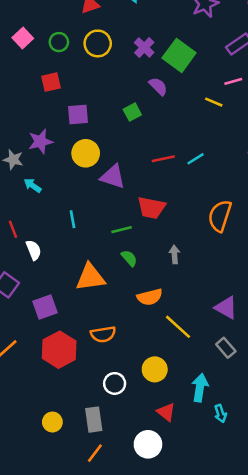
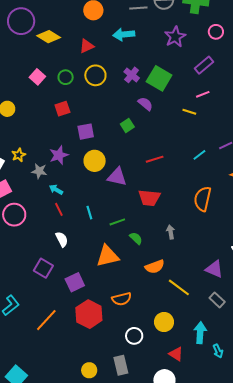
cyan line: (195, 159) -> (199, 155), moved
red line: (13, 229) -> (59, 209), moved
green line: (122, 230) -> (117, 222), moved

